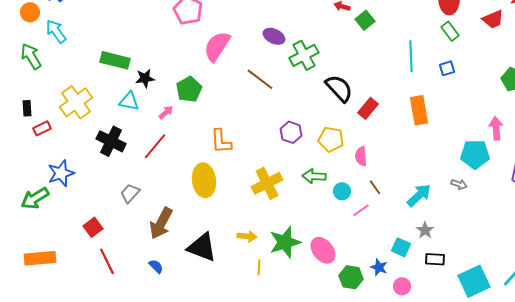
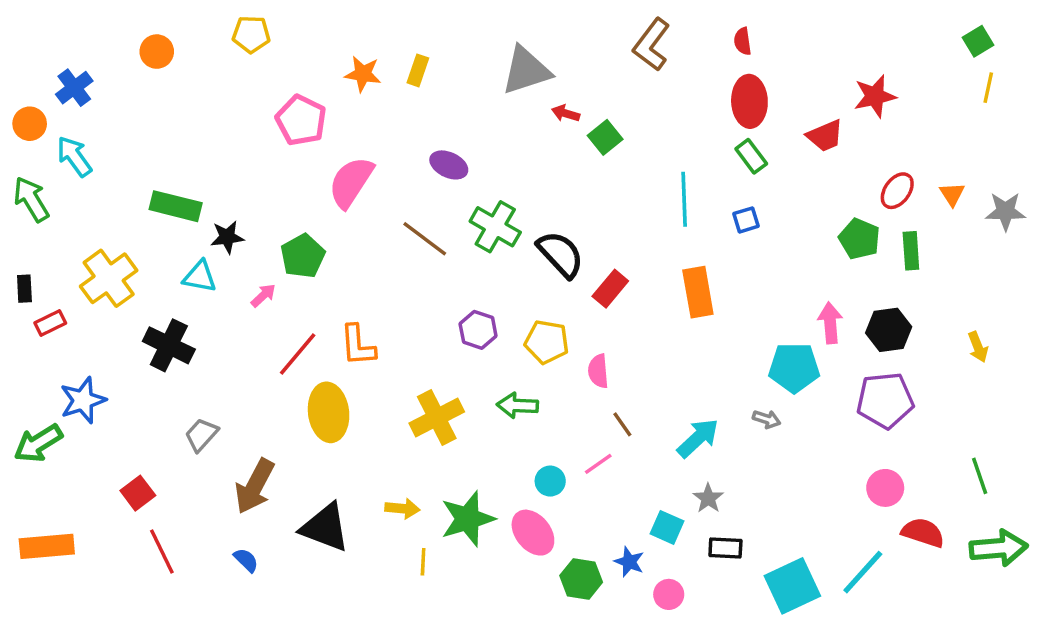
green cross: (304, 55) -> (495, 227), moved, turned -32
red line: (155, 146) -> (298, 354), moved
cyan circle: (342, 191) -> (550, 481), moved

